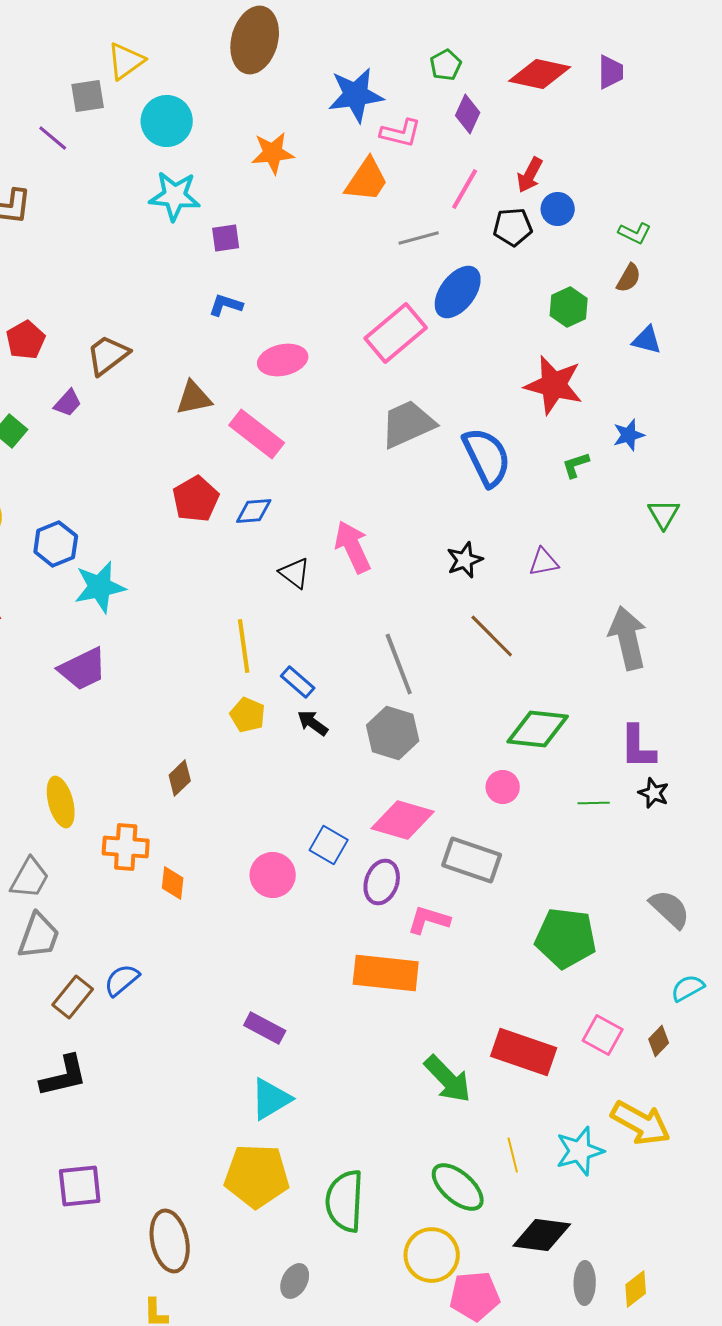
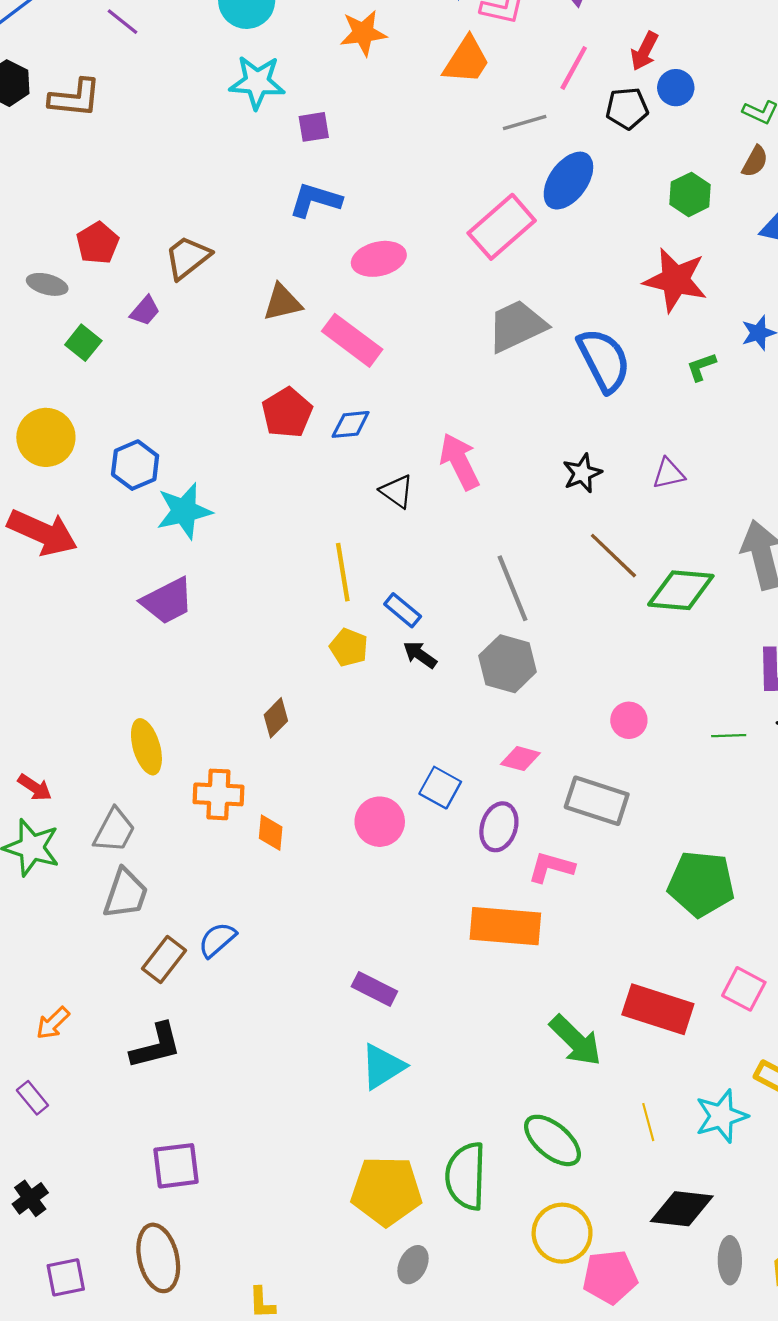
blue L-shape: (226, 305) -> (315, 200), size x1.4
green diamond: (538, 729) -> (681, 590), moved
pink diamond: (403, 820) -> (520, 759), size x0.6
yellow pentagon: (257, 1176) -> (386, 1191), moved
green ellipse: (458, 1187) -> (552, 1140), moved
brown ellipse: (170, 1241) -> (158, 1258), moved

